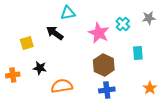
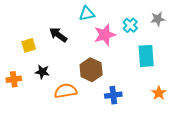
cyan triangle: (68, 13) -> (87, 14), moved
pink star: (99, 33) -> (105, 35), turned 30
cyan rectangle: (138, 53) -> (146, 56), size x1.5
brown hexagon: (104, 65) -> (91, 70), moved

